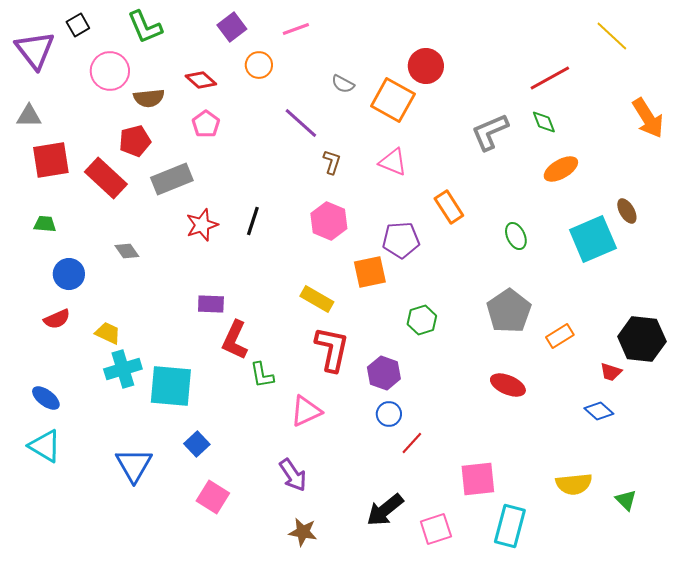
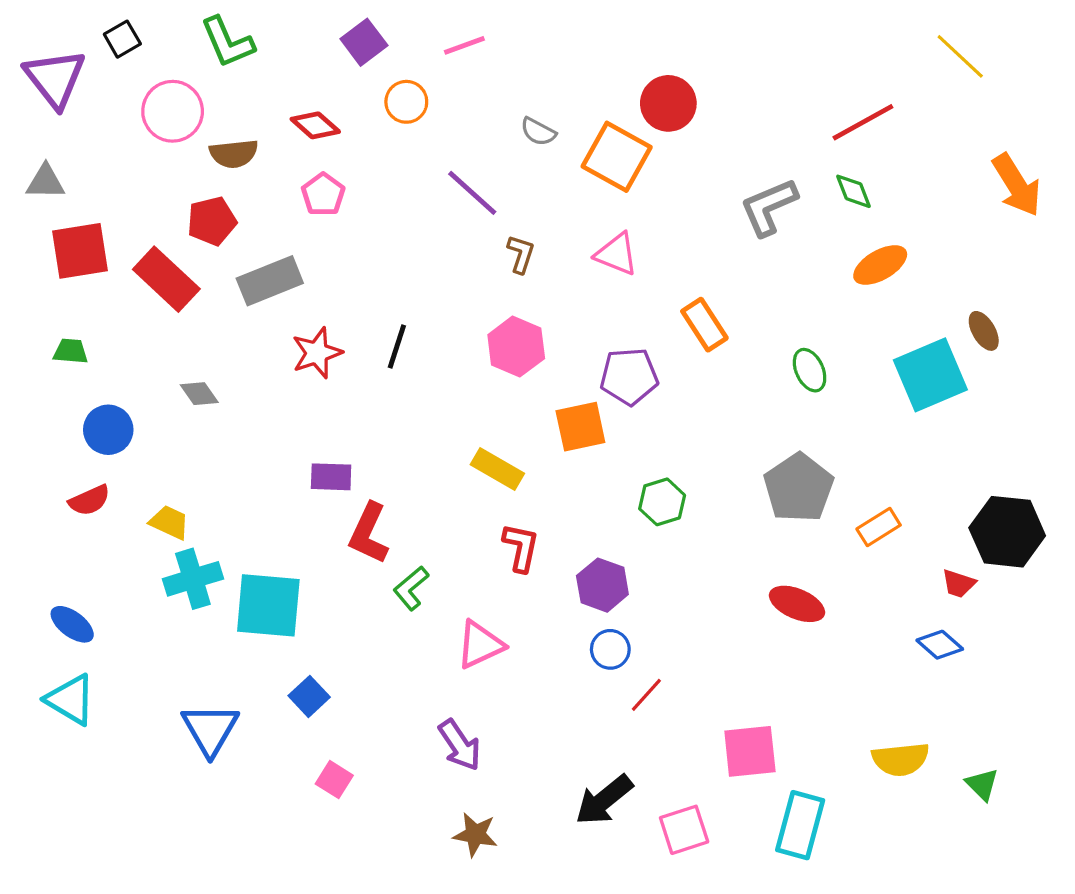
red L-shape: (332, 349) -> (521, 547), size x0.7
green L-shape: (262, 375) -> (411, 588), turned 60
pink square: (213, 497) -> (334, 780), size x0.7

